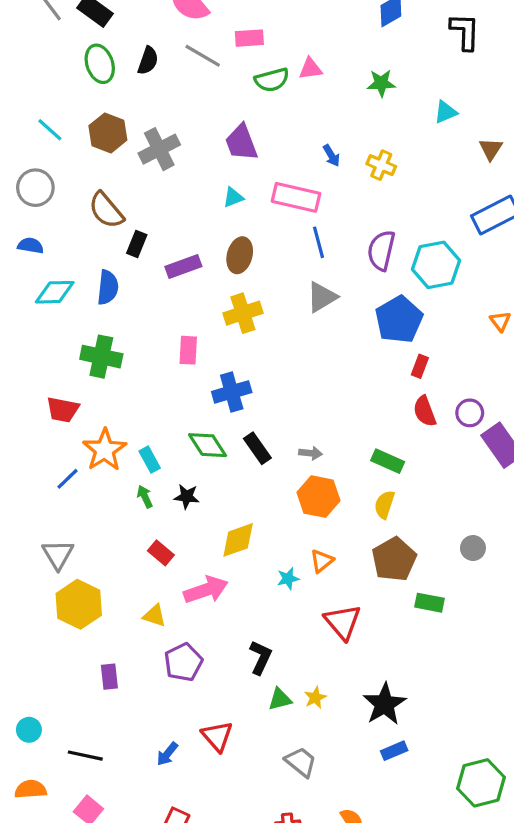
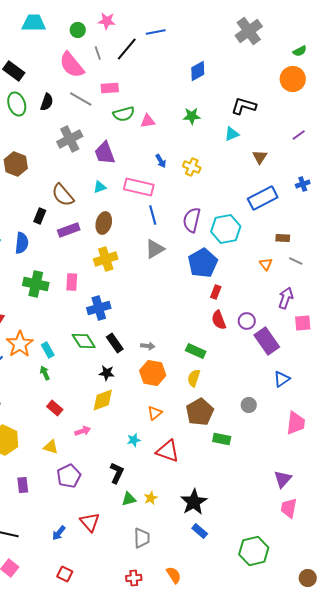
black L-shape: (465, 32) -> (244, 106), moved, turned -75
pink triangle: (310, 69) -> (148, 121), moved
brown hexagon: (108, 133) -> (16, 164), moved
gray cross: (159, 149) -> (70, 139), moved
brown semicircle: (106, 210) -> (63, 195), moved
green cross: (101, 357) -> (36, 284), moved
black star: (187, 497) -> (107, 373), moved
cyan star: (288, 579) -> (134, 440), moved
pink arrow: (206, 590) -> (83, 431), size x0.6
red triangle: (343, 622) -> (168, 451), turned -30
blue rectangle: (394, 751) -> (200, 531), turned 63
gray trapezoid: (301, 762) -> (142, 538), turned 50

